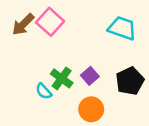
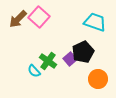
black pentagon: (130, 81) -> (83, 52), moved
orange circle: (91, 109) -> (98, 79), moved

